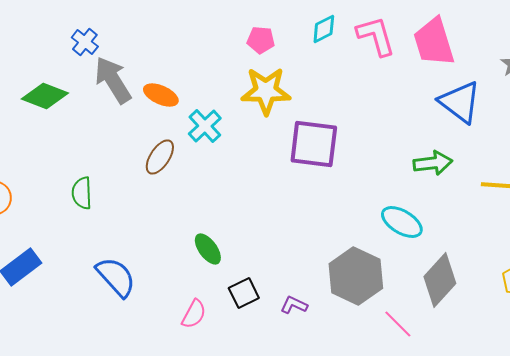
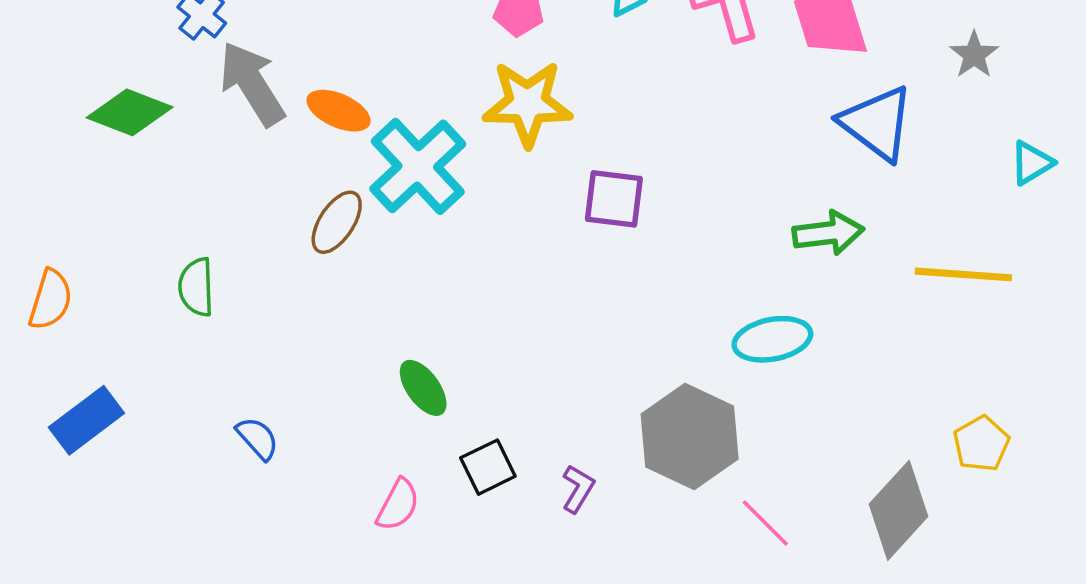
cyan cross: (205, 126) -> (418, 166), size x1.6
purple square: (314, 144) -> (614, 199), size x0.7
cyan ellipse: (402, 222) -> (772, 339), turned -42
blue semicircle: (116, 277) -> (257, 438), size x0.6
gray diamond: (440, 280) -> (898, 510), moved
purple L-shape: (294, 305) -> (578, 489), turned 96

